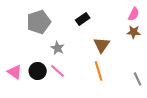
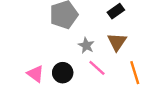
brown triangle: (102, 45) -> (117, 42), moved
pink line: (58, 71) -> (97, 68), moved

